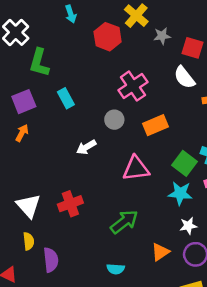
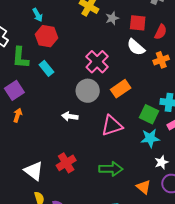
red hexagon: (108, 37) -> (47, 36), moved
cyan rectangle: (66, 98) -> (46, 68), moved
gray circle: (114, 120) -> (88, 91), size x1.5
white arrow: (86, 147) -> (70, 116), turned 49
green arrow: (124, 222) -> (111, 169), turned 50
orange triangle: (160, 252) -> (144, 187), turned -35

